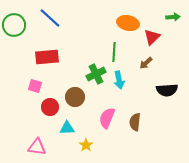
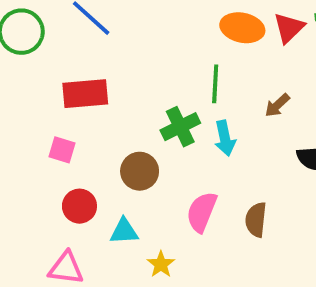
red triangle: (152, 37) -> (289, 28), moved
red circle: (50, 107) -> (79, 206), moved

